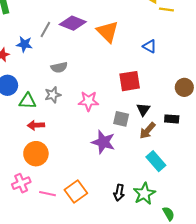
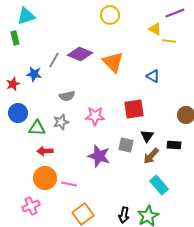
pink star: (89, 101) -> (95, 116), moved
purple star: (103, 142) -> (99, 156), moved
pink line: (48, 194) -> (69, 184), moved

